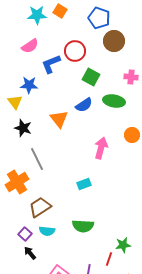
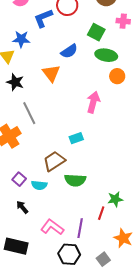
green square: (91, 77) -> (96, 32), moved
pink cross: (131, 77) -> (123, 21), moved
blue semicircle: (84, 105) -> (69, 51), moved
orange circle: (132, 135) -> (117, 76), moved
brown trapezoid: (40, 207) -> (54, 161), moved
purple square: (25, 234) -> (19, 179), moved

